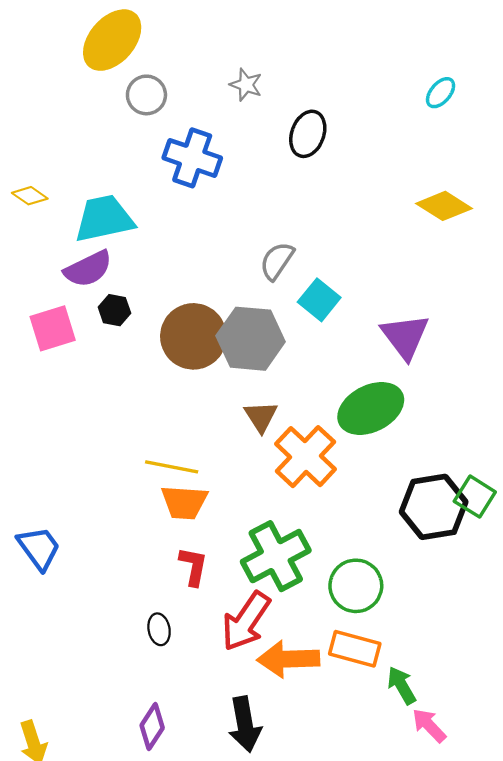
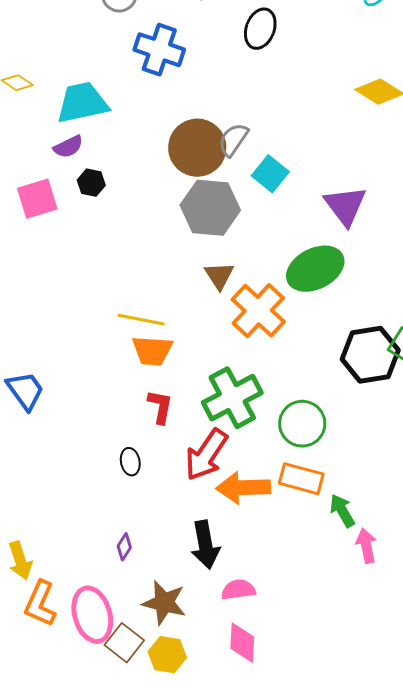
purple semicircle: (88, 269) -> (68, 147), size x0.7
brown circle: (193, 336) -> (197, 148), moved
pink arrow: (429, 725) -> (366, 546), turned 32
purple diamond: (152, 727) -> (124, 547), size x0.7

